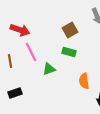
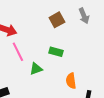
brown square: (70, 30) -> (57, 20), moved

